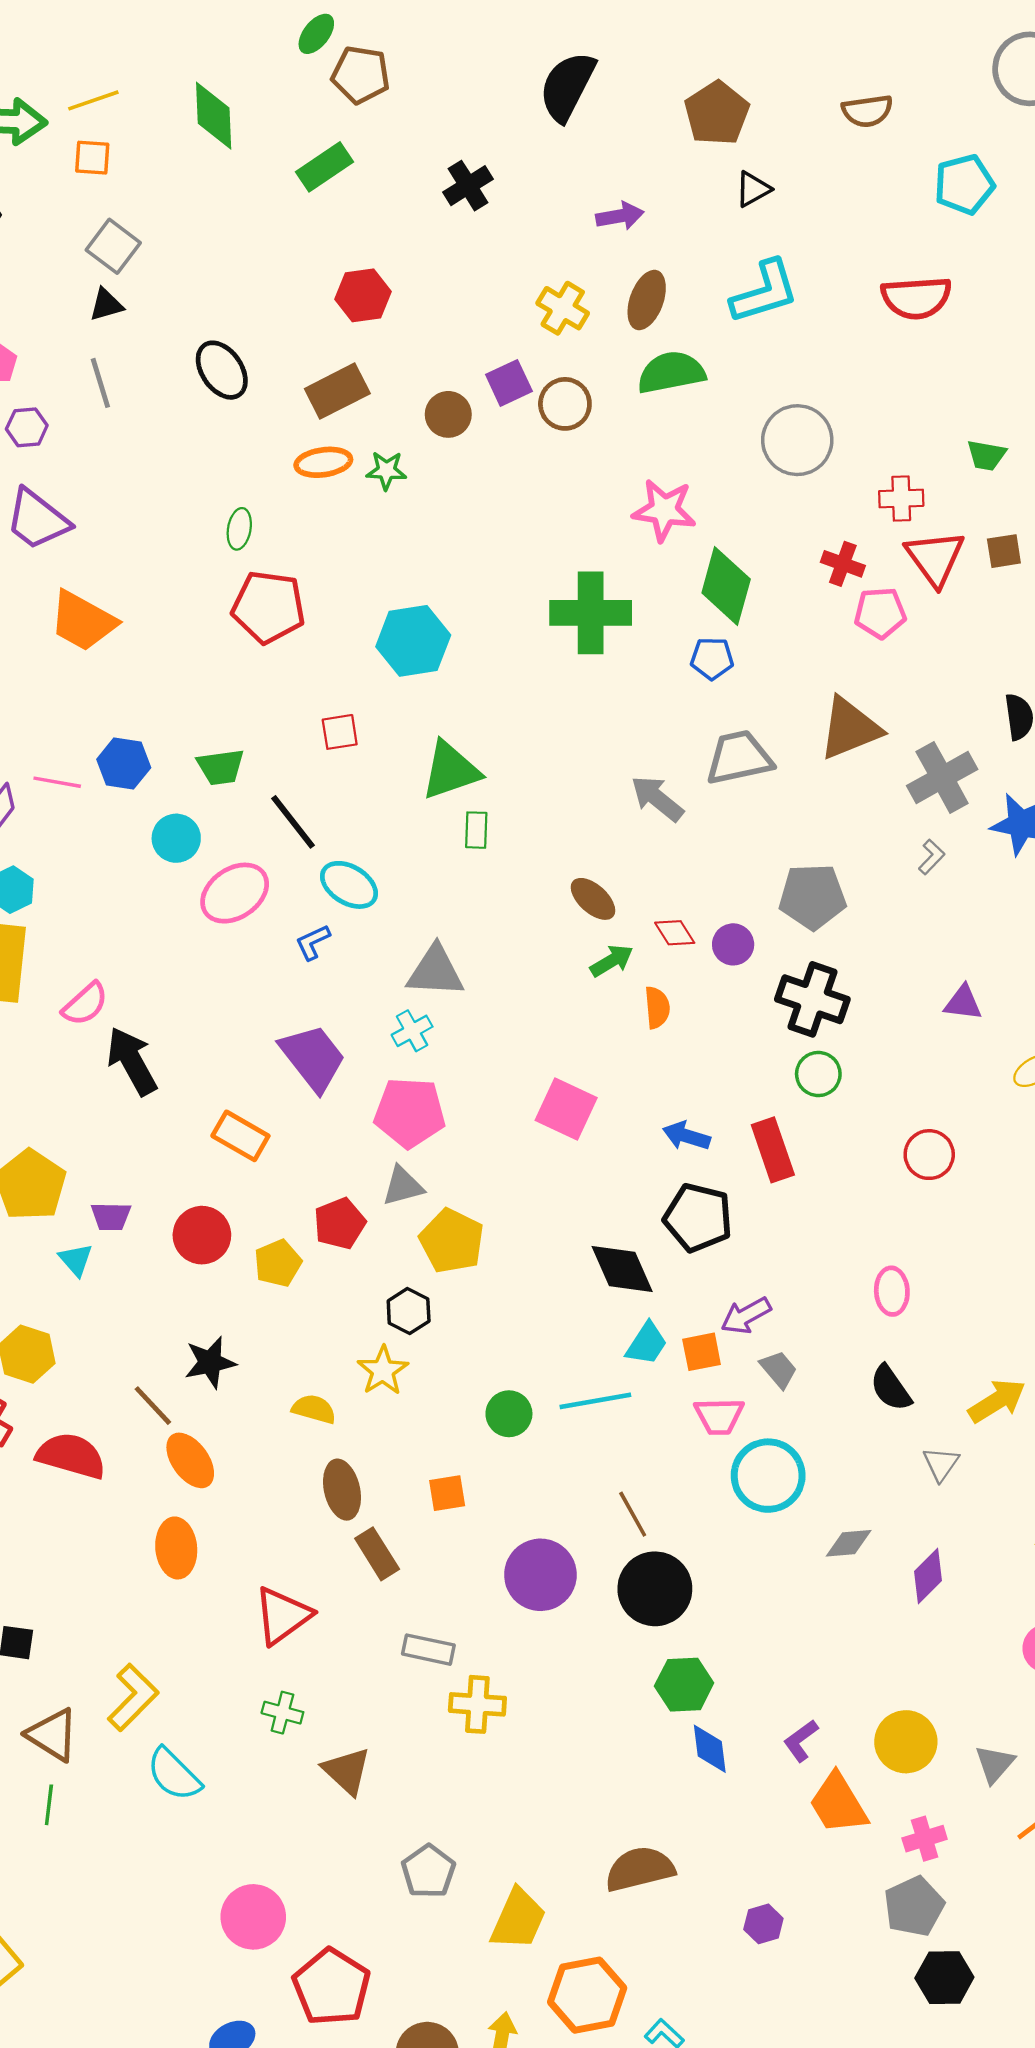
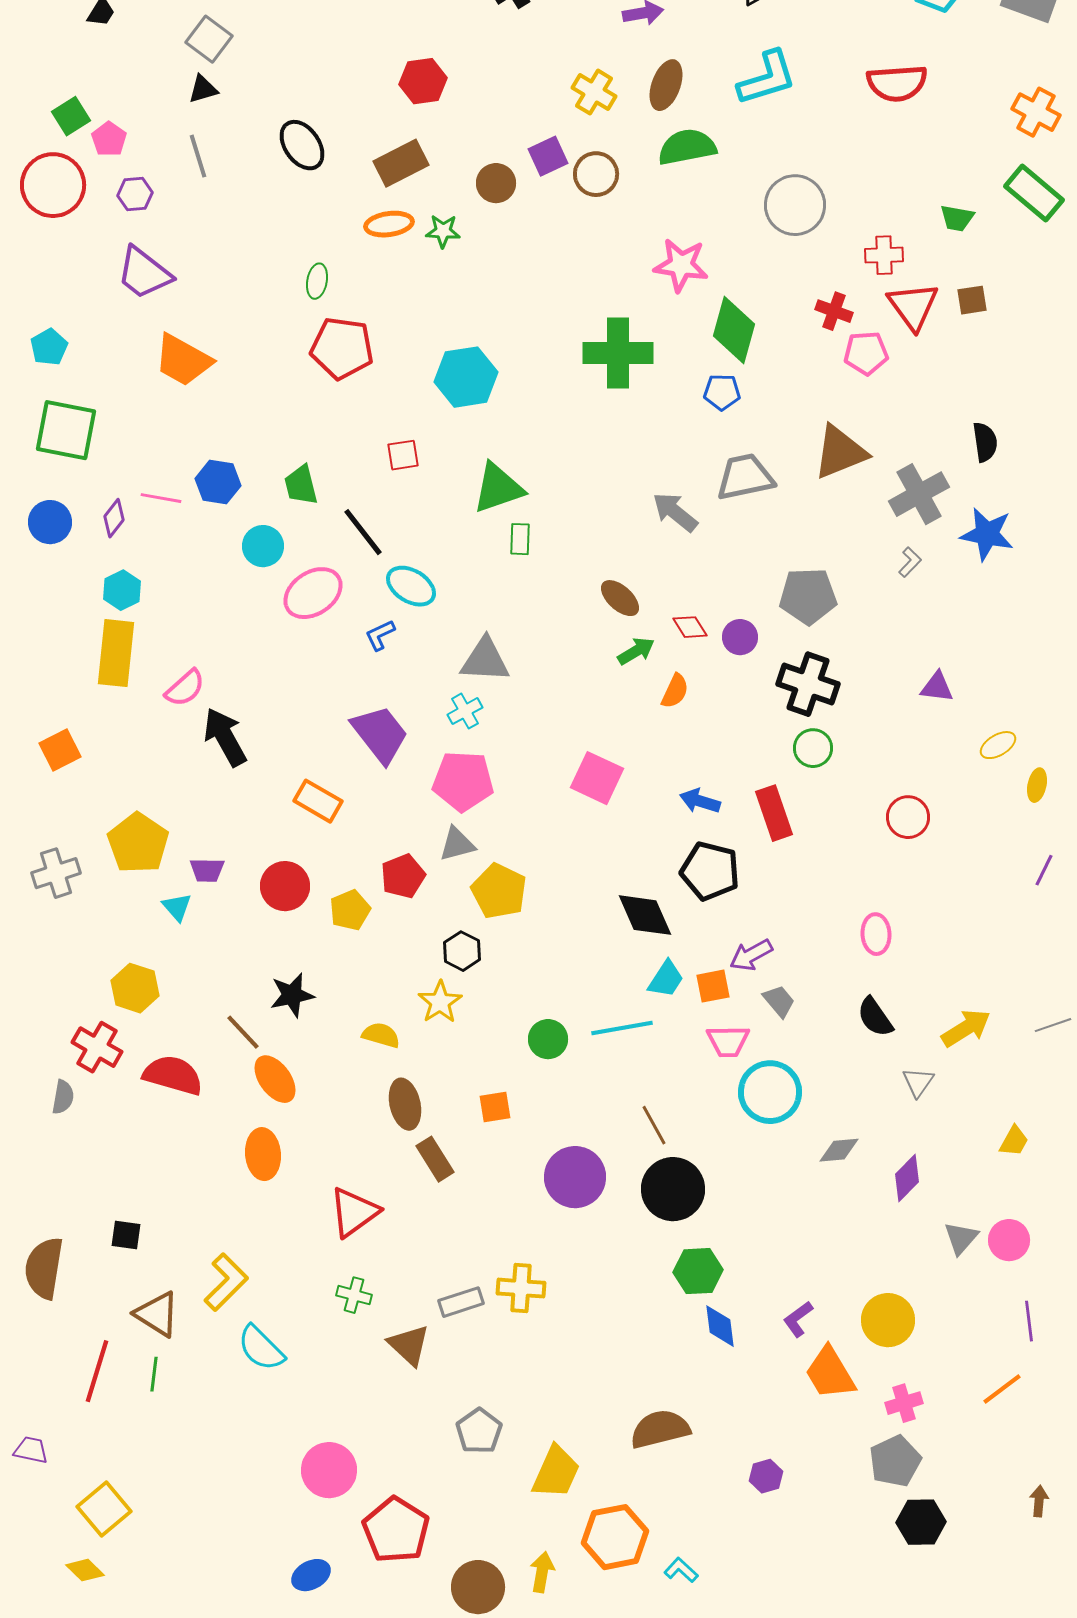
green trapezoid: (221, 767) -> (301, 485), turned 84
orange semicircle: (657, 1007) -> (675, 691), turned 30
gray rectangle: (428, 1650) -> (461, 1302), moved, turned -30
gray triangle: (995, 1764) -> (961, 1238), moved

